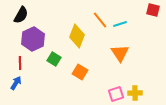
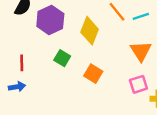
purple hexagon: (33, 39) -> (50, 20), moved
blue arrow: (16, 83) -> (17, 87), turned 48
pink square: (116, 94) -> (138, 84), moved

